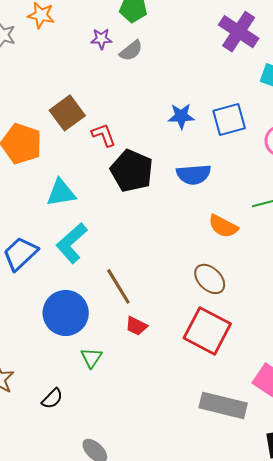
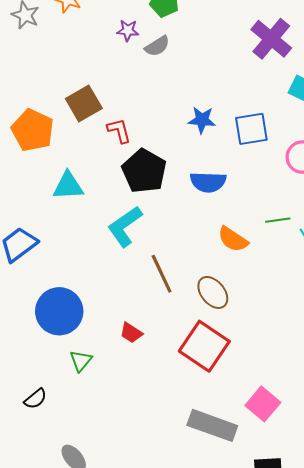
cyan L-shape: (72, 243) -> (125, 226), moved
brown line: (118, 286) -> (162, 274), moved

